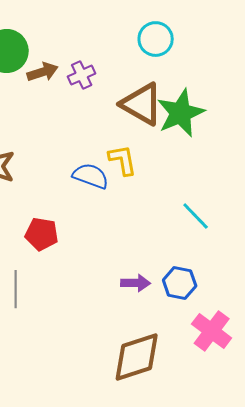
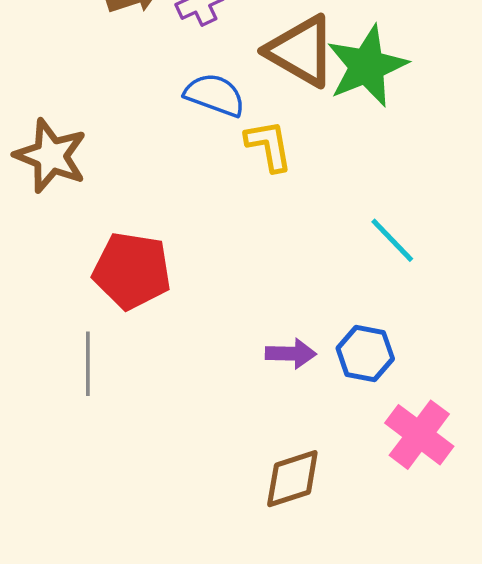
blue semicircle: (91, 176) -> (215, 95), moved
red pentagon: (42, 234) -> (132, 271), size x1.4
brown diamond: (137, 357) -> (292, 479), size x0.7

